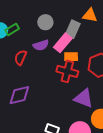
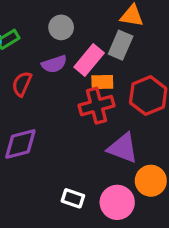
gray rectangle: (73, 29) -> (121, 45), moved
red cross: (67, 71) -> (96, 106), turned -30

